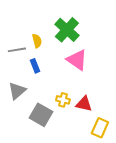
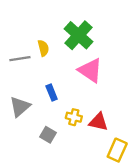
blue rectangle: (35, 66) -> (52, 93), moved
gray square: (41, 115) -> (48, 135), size x0.6

